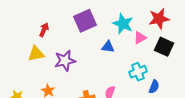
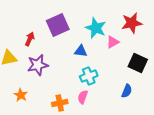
red arrow: (44, 30) -> (30, 39), moved
black square: (164, 47) -> (138, 63), moved
cyan cross: (138, 72) -> (89, 76), moved

